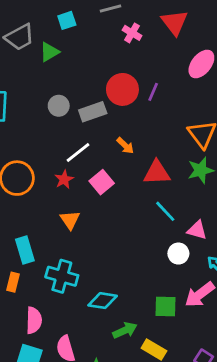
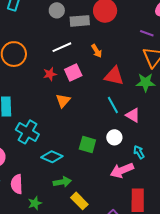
purple line: (153, 92) -> (147, 33), moved, turned 72
red star: (64, 179) -> (50, 74), moved
orange triangle: (70, 220) -> (63, 101), moved
pink triangle: (197, 230) -> (133, 115), moved
green square: (166, 306) -> (87, 145), moved

